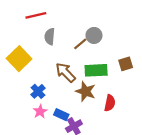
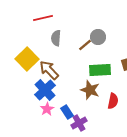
brown arrow: (65, 72) -> (49, 70), moved
blue cross: (38, 91) -> (45, 90), size x1.5
blue rectangle: (61, 115) -> (67, 112), turned 32

